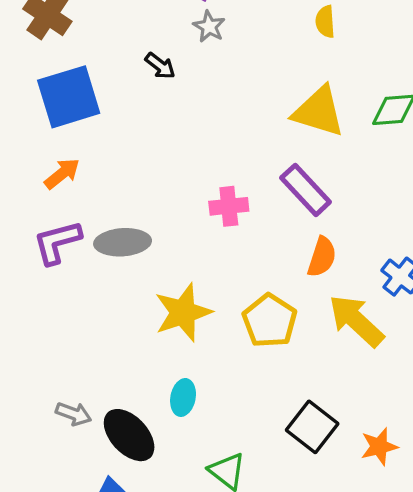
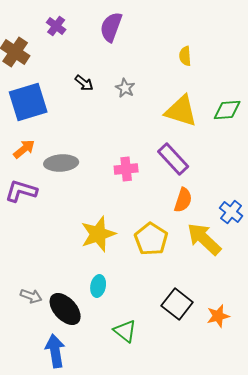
gray star: (209, 27) -> (125, 88), moved
purple L-shape: (57, 242) -> (21, 191), turned 32
gray ellipse: (123, 242) -> (61, 163), moved

